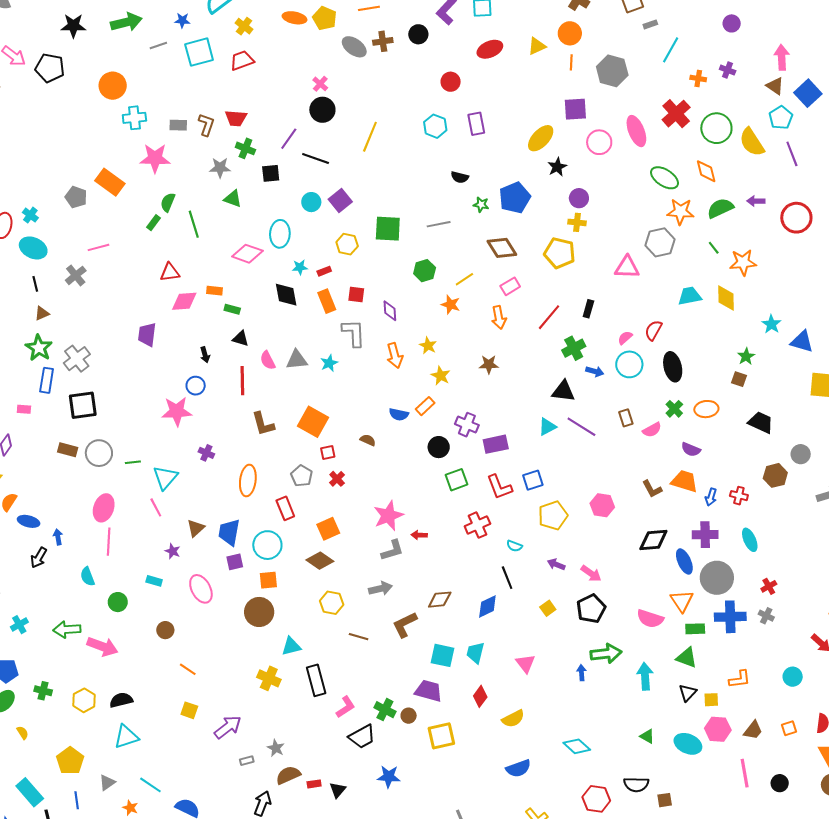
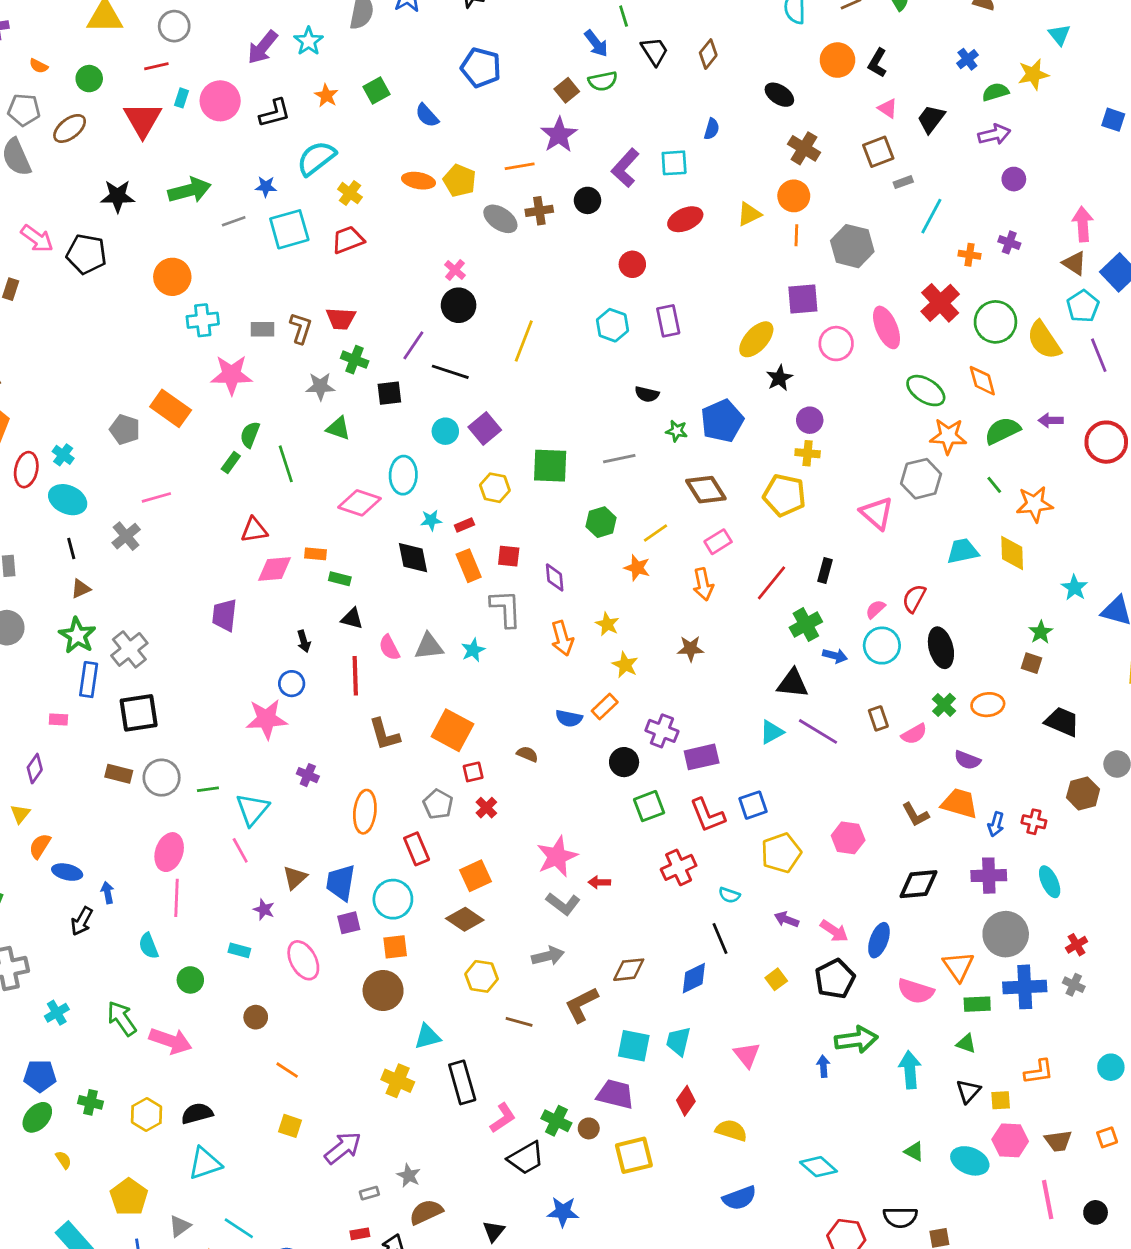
pink triangle: (627, 267) -> (877, 513), turned 40
gray L-shape: (392, 550) -> (563, 904), turned 55
blue ellipse: (684, 561) -> (879, 940), moved, turned 45
green arrow: (67, 629) -> (122, 1018), turned 60
green triangle: (687, 658) -> (966, 1044), size x0.7
yellow semicircle: (513, 719) -> (731, 1130), turned -135
brown trapezoid: (753, 730) -> (1058, 1141), turned 45
red rectangle: (314, 784) -> (360, 1234), moved

